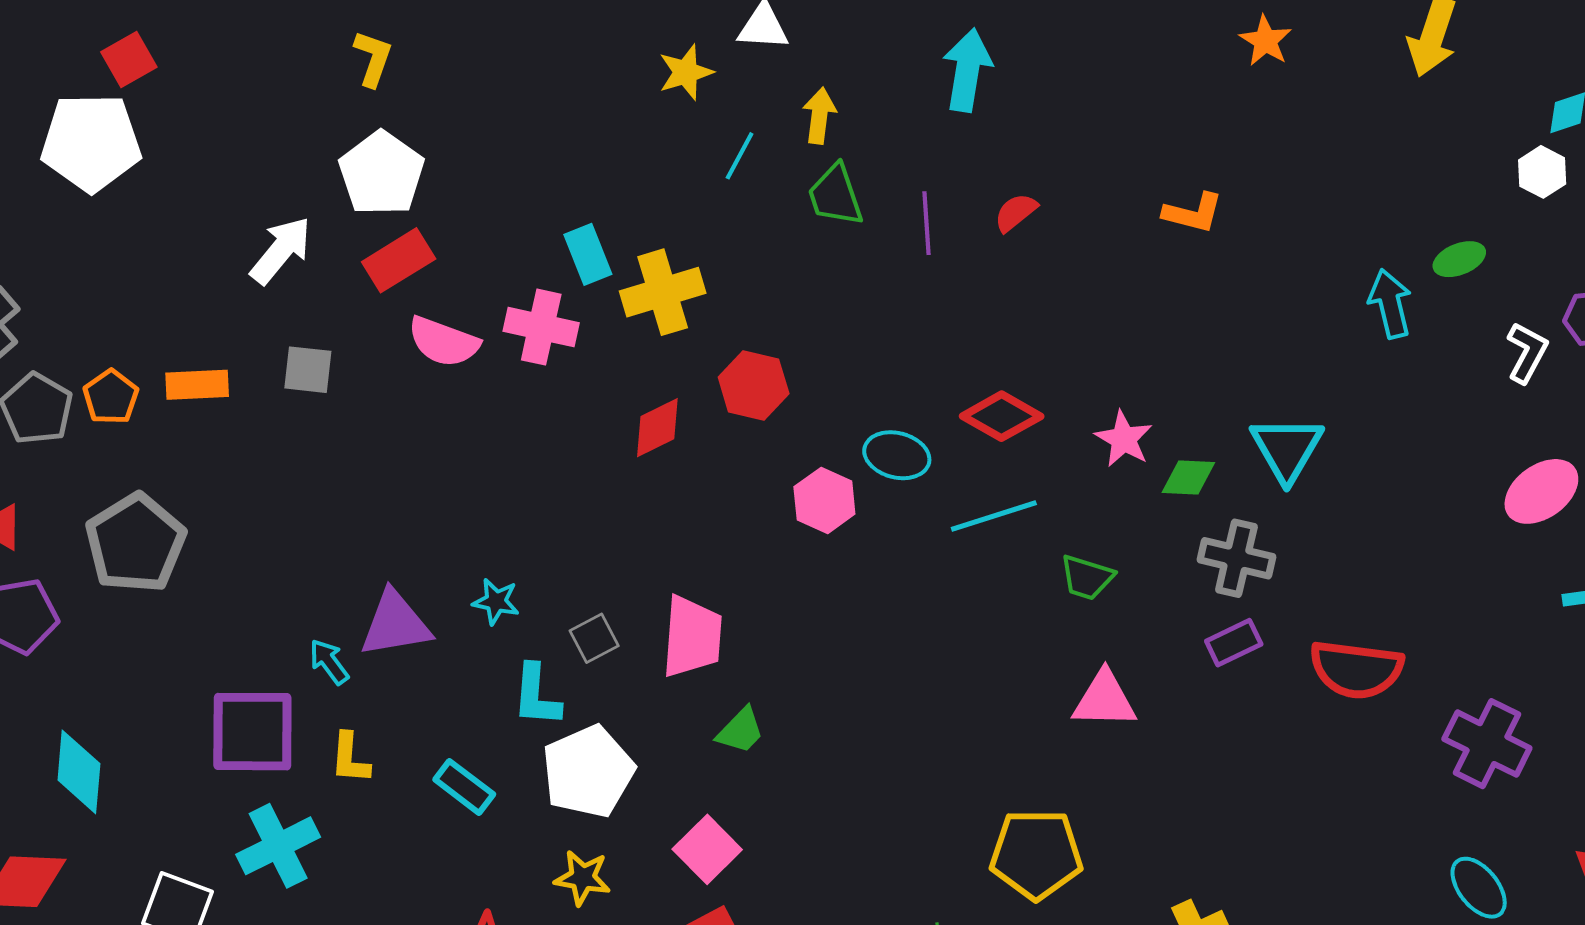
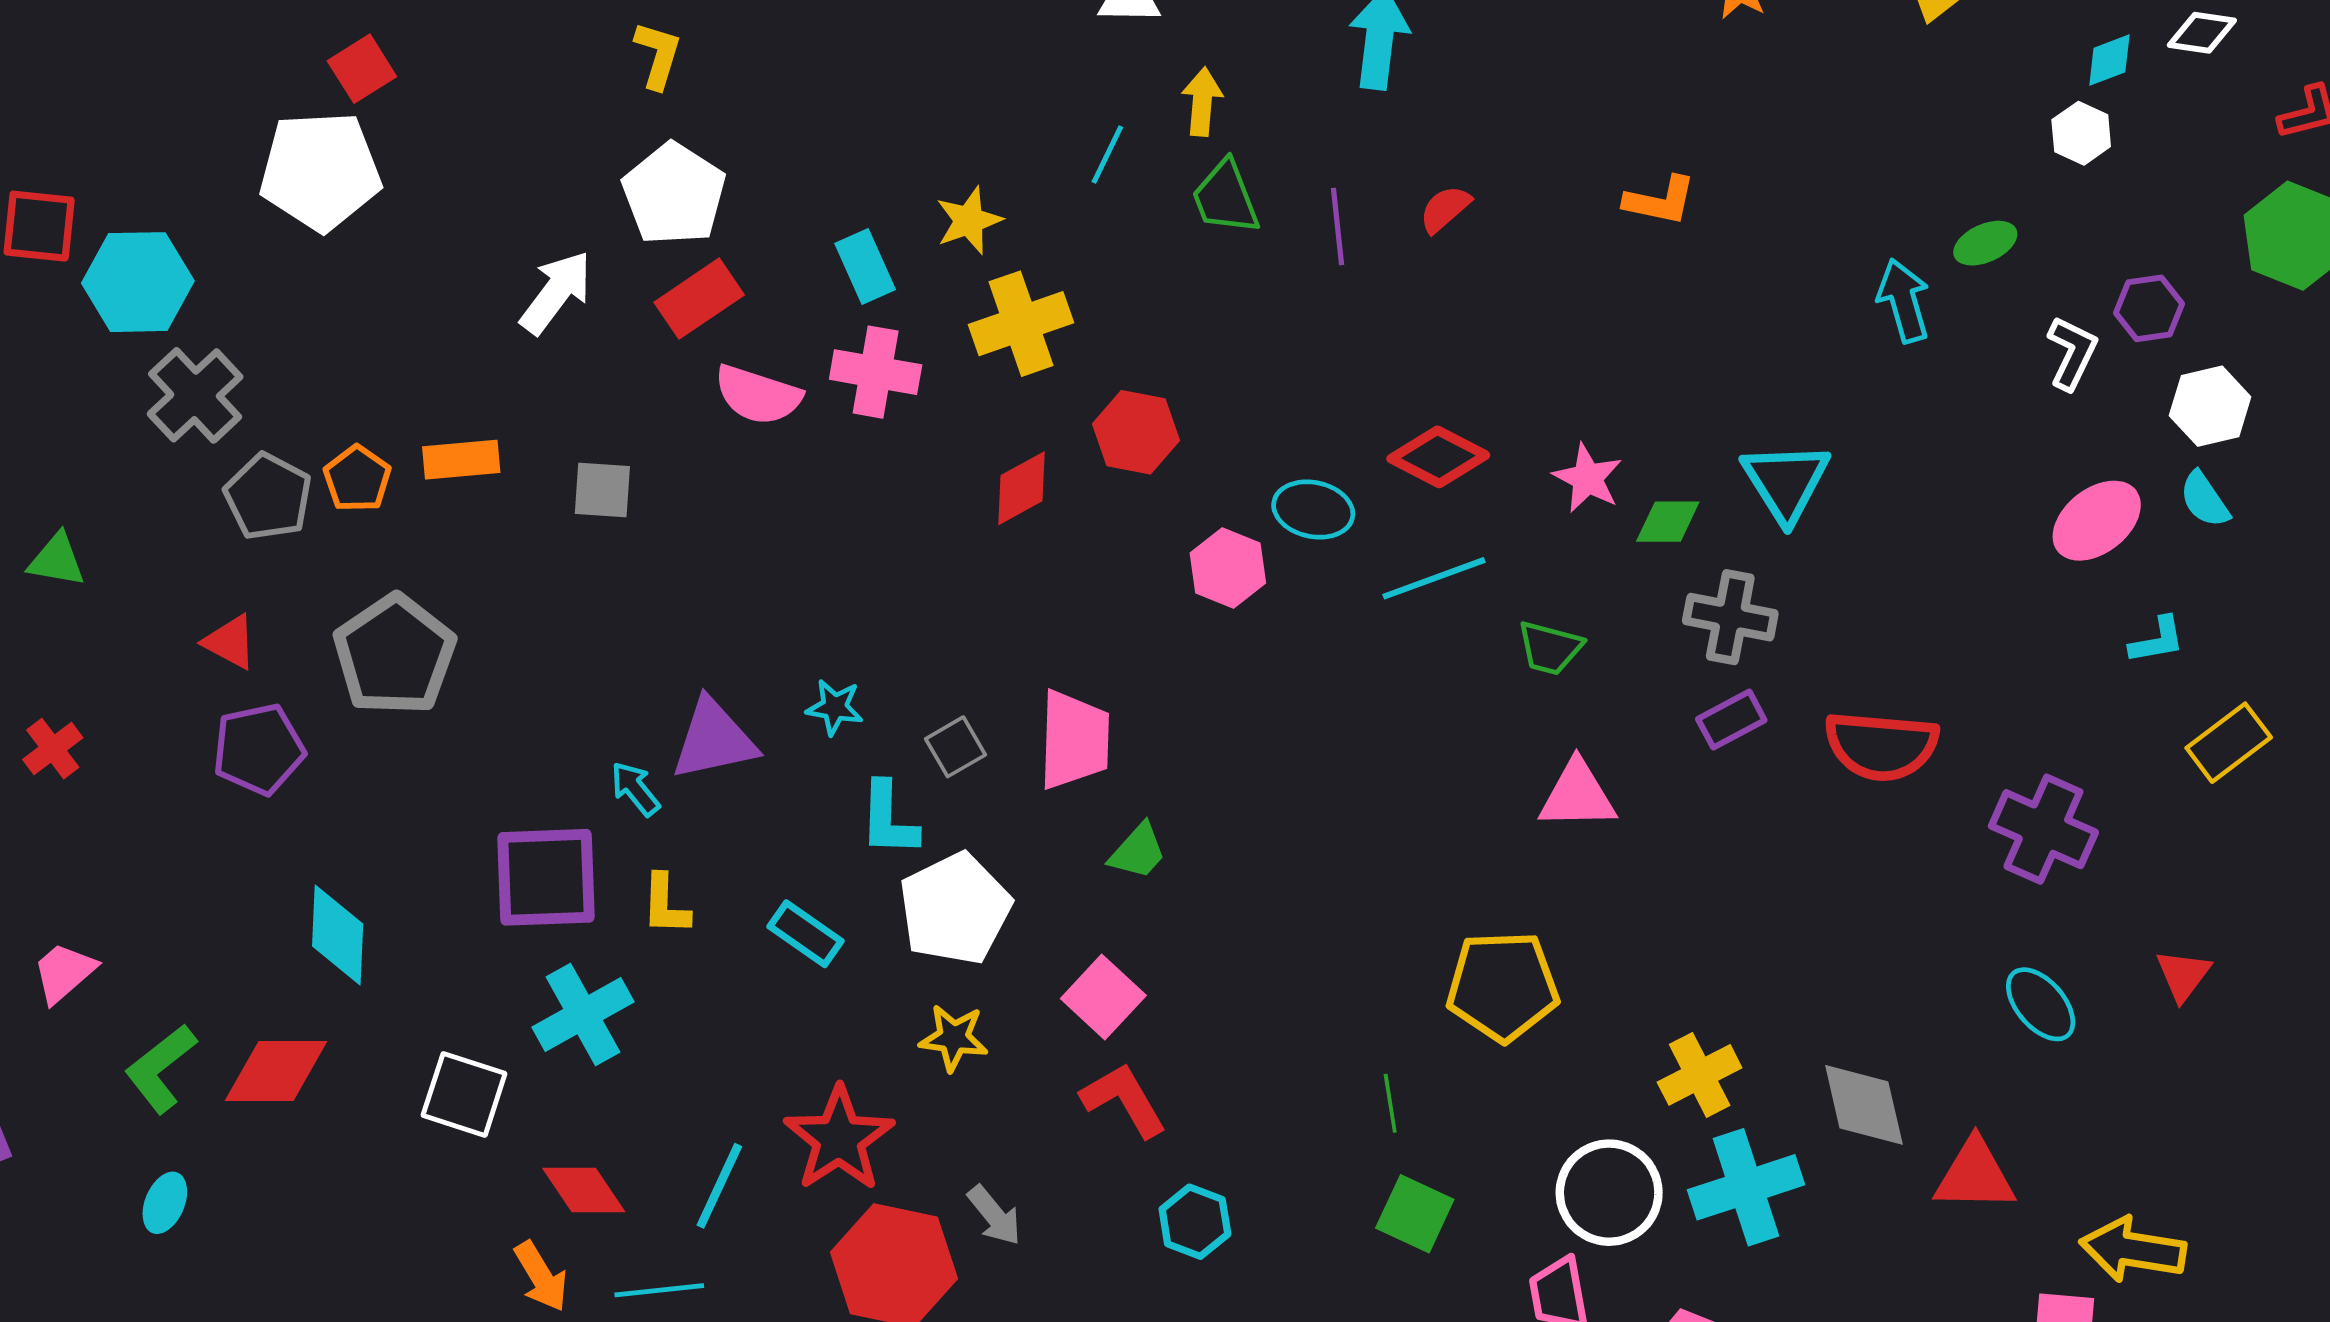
yellow star: (686, 72) -> (969, 221), moved
cyan rectangle: (588, 254) -> (865, 266), moved
gray square: (308, 370) -> (602, 490), moved

